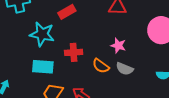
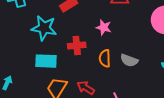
pink star: (118, 45) -> (104, 27), moved
orange semicircle: (101, 66) -> (105, 58), turned 54

